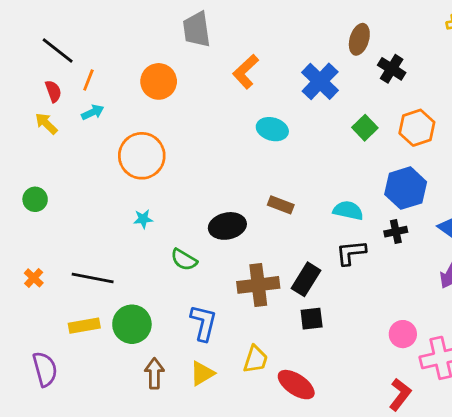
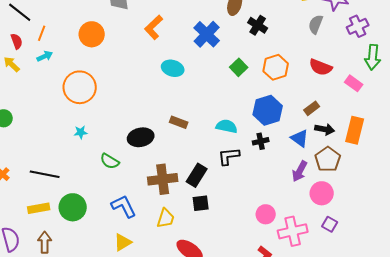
blue L-shape: (204, 323) -> (124, 206), turned -40
yellow trapezoid: (255, 359) -> (166, 218), moved
brown arrow: (154, 373) -> (45, 242), moved

